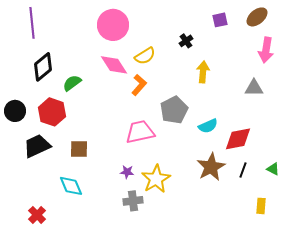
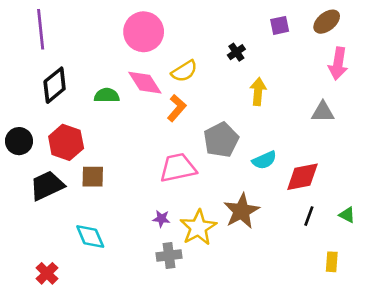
green semicircle: (72, 83) -> (107, 95), moved, turned 36
brown square: (79, 149) -> (93, 177), moved
brown star: (211, 167) -> (241, 211), moved

